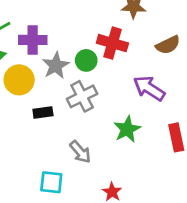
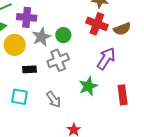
red cross: (112, 43) -> (97, 24), moved
purple arrow: (149, 88) -> (106, 59), turned 85
cyan square: (51, 182) -> (20, 97), moved

